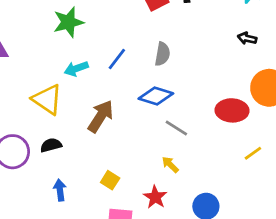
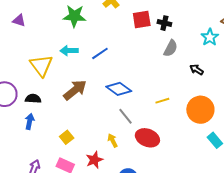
gray semicircle: (162, 54) -> (171, 48), moved
red ellipse: (232, 110) -> (147, 138), moved
yellow line: (253, 153) -> (162, 101), moved
blue arrow: (60, 190) -> (30, 121), moved

